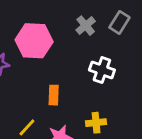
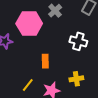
gray cross: (86, 26) -> (55, 11), moved

